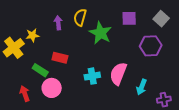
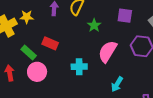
green star: (100, 33) -> (94, 25), size x0.6
pink semicircle: (118, 74) -> (108, 52), moved
cyan arrow: (142, 87) -> (117, 84), moved

